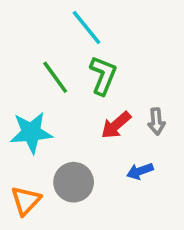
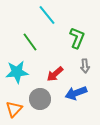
green L-shape: (103, 75) -> (77, 38), moved
red arrow: (116, 125) -> (55, 74), moved
blue arrow: (140, 171) -> (76, 93), size x1.5

